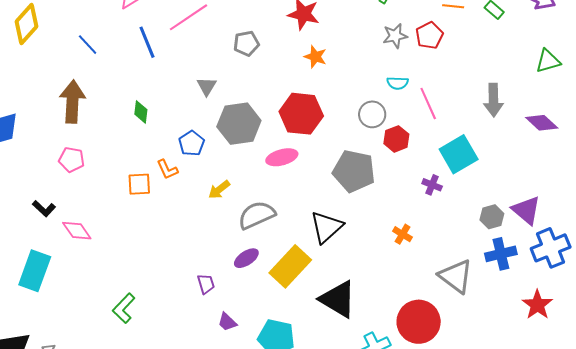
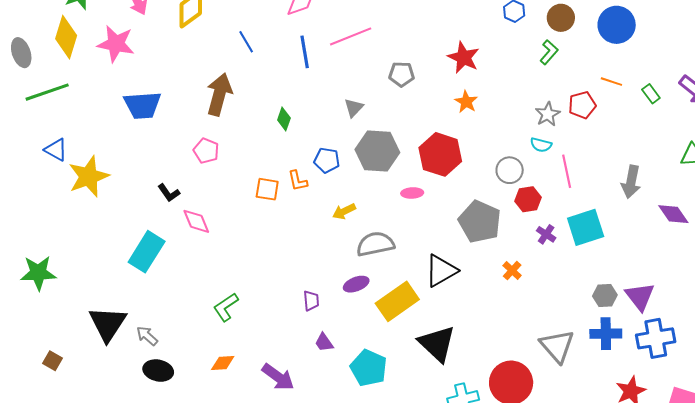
gray star: (395, 36) -> (548, 114), moved, turned -30
blue pentagon: (192, 143) -> (327, 160), turned 30
pink ellipse: (282, 157) -> (412, 193), size x0.7
purple cross: (432, 185) -> (546, 234), moved
orange cross: (403, 234) -> (512, 271), moved

